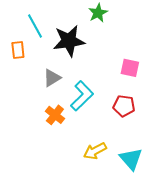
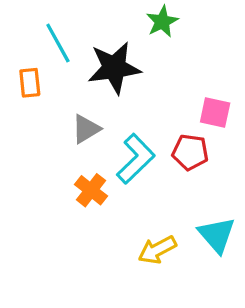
red pentagon: (124, 106) -> (190, 152), moved
cyan triangle: (131, 159) -> (217, 235), moved

